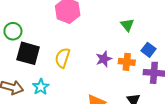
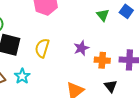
blue square: (148, 50) -> (126, 11), moved
orange cross: (127, 62) -> (102, 60), moved

